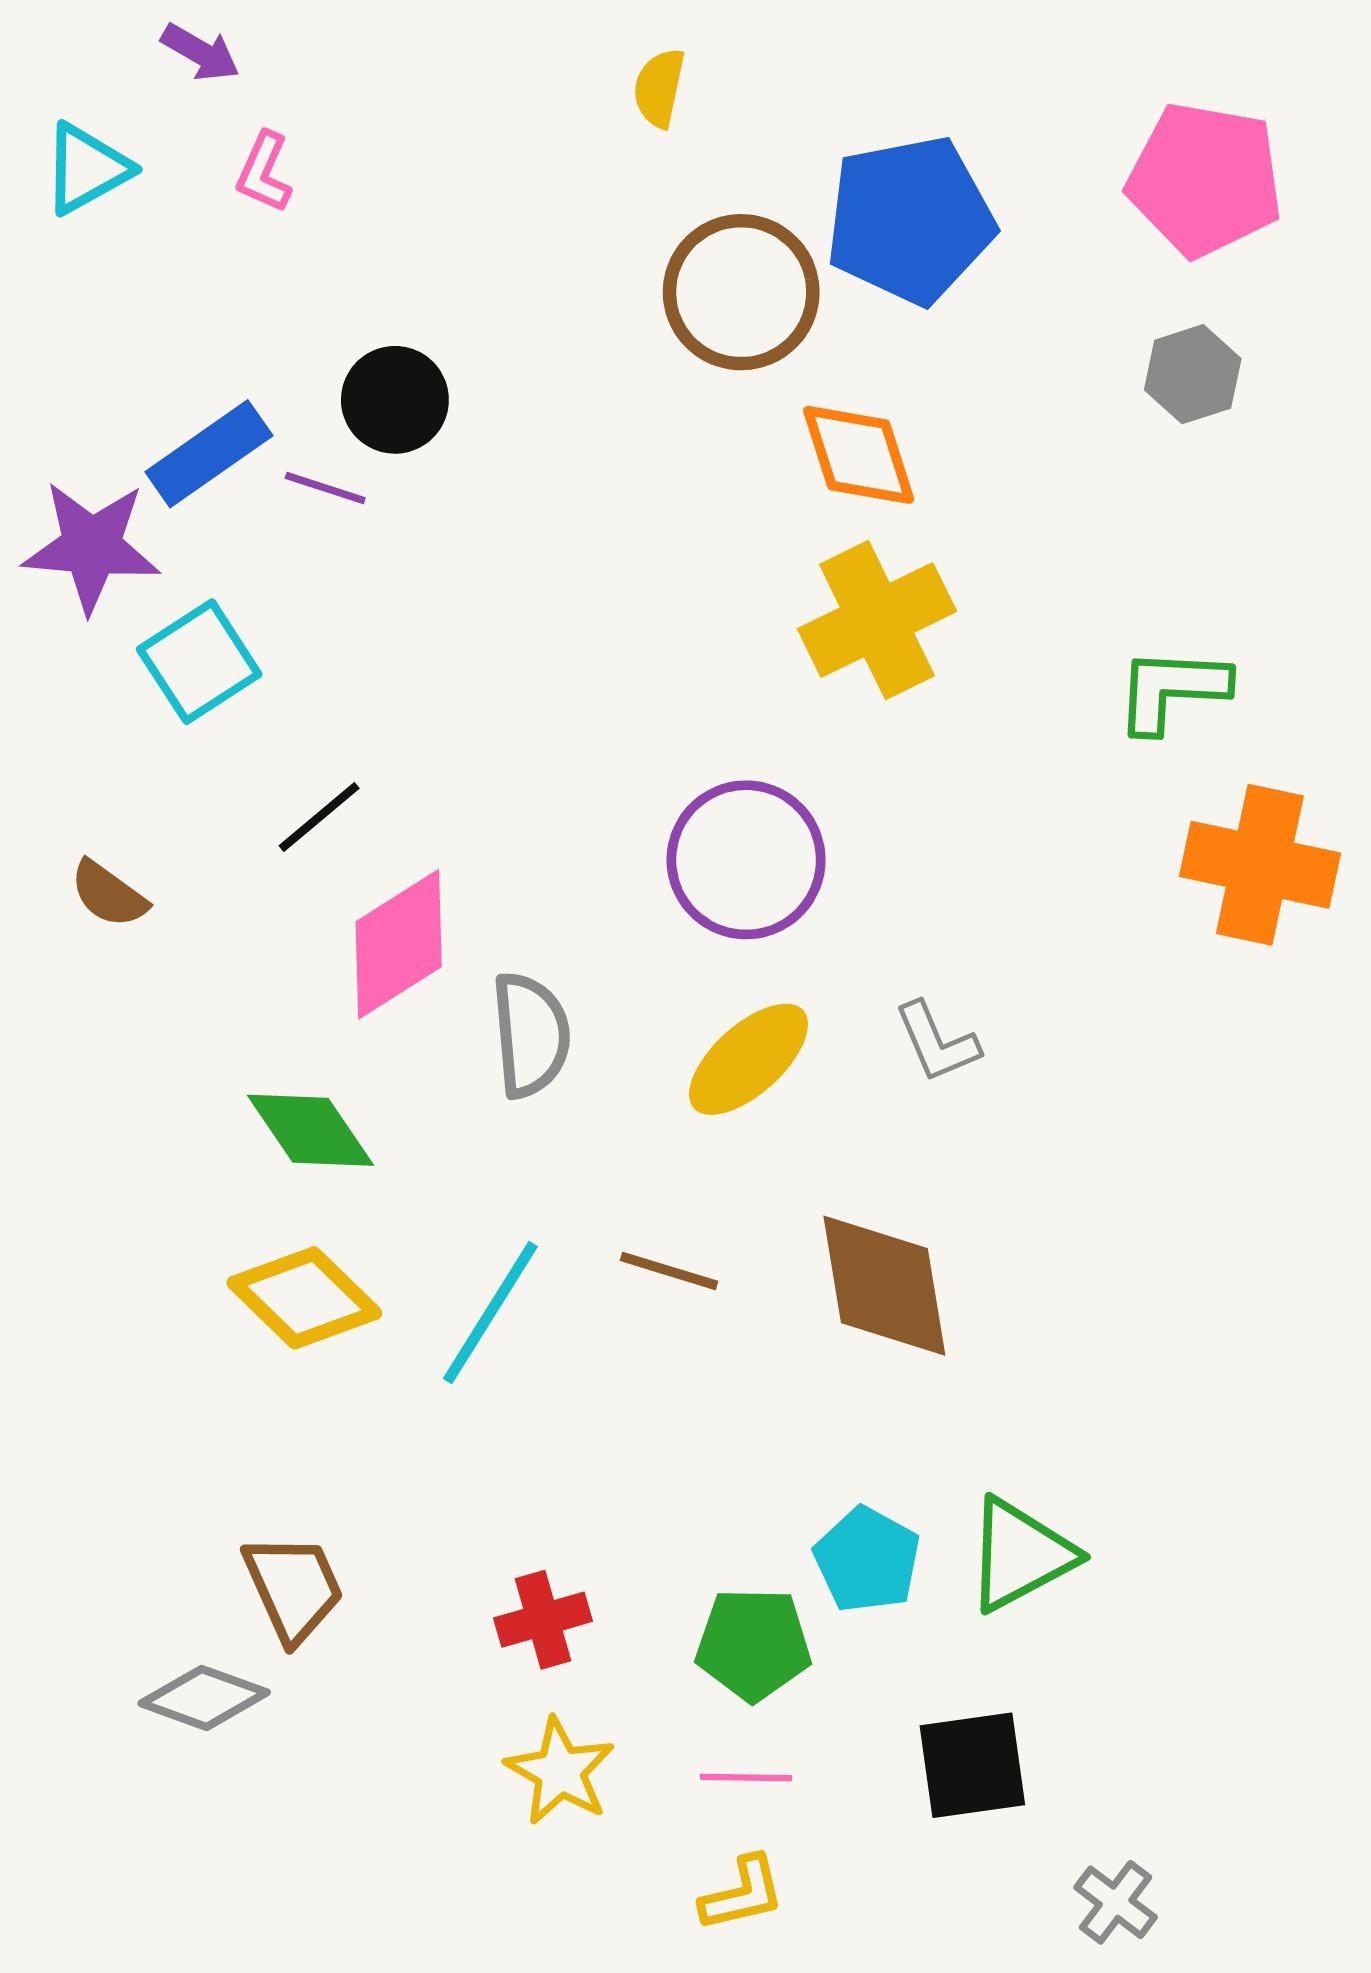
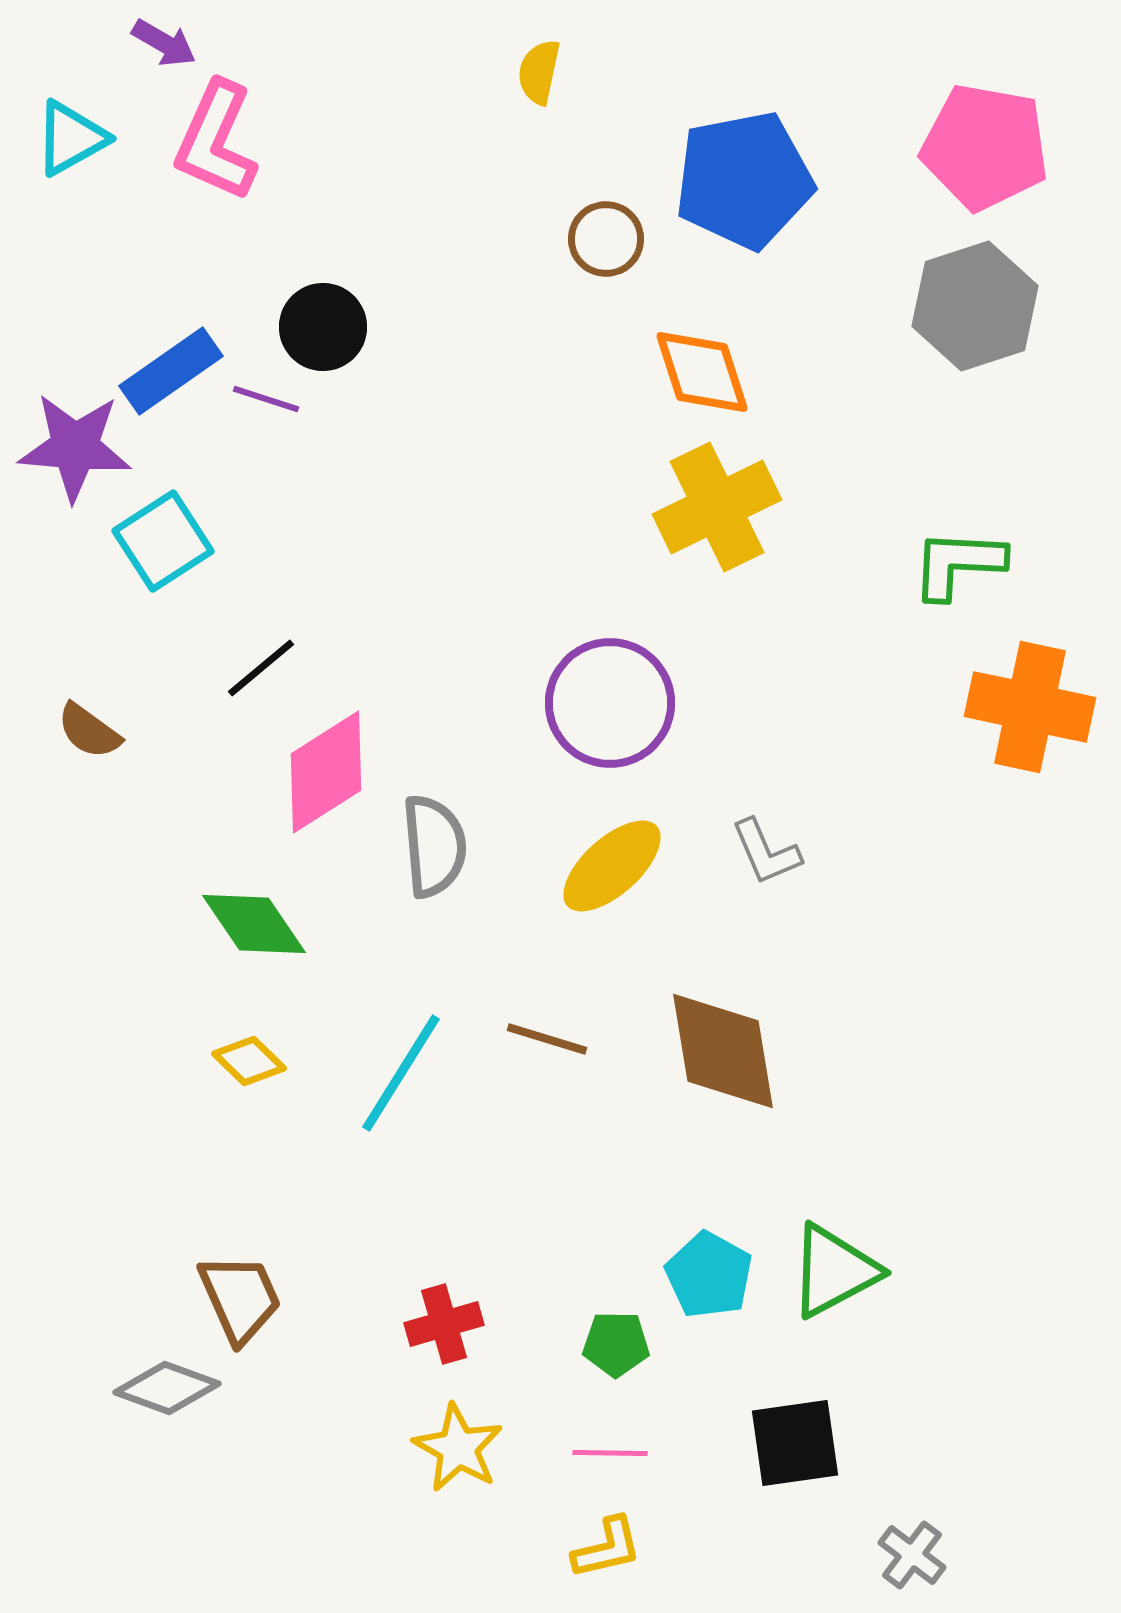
pink L-shape: (264, 172) -> (216, 141), size x1.8
brown circle: (741, 292) -> (606, 239), size x0.6
gray hexagon: (1193, 374) -> (975, 306), size x1.6
yellow diamond: (304, 1298) -> (249, 1061), size x0.6
green pentagon: (753, 1644) -> (616, 1344), size x0.7

